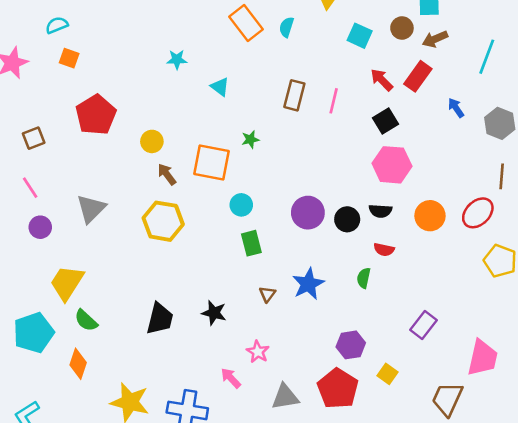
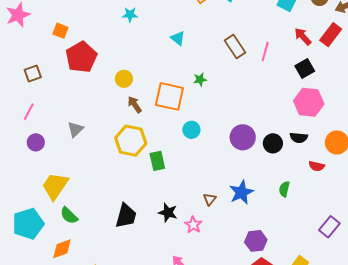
orange square: (69, 58) -> (60, 31), moved
cyan star: (177, 60) -> (130, 15), moved
brown rectangle: (294, 95) -> (235, 46), turned -50
pink line: (30, 188) -> (29, 112), turned 60
gray triangle: (91, 209) -> (75, 129), size x0.7
green rectangle: (251, 243) -> (157, 161), moved
red semicircle: (384, 250) -> (317, 166), moved
purple hexagon: (351, 345) -> (256, 241), moved
pink star: (258, 352) -> (193, 225), moved
orange diamond: (78, 364) -> (62, 249), turned 50

